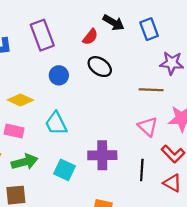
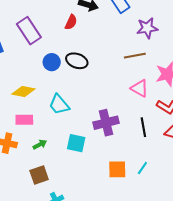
black ellipse: (100, 67) -> (77, 61), moved
green arrow: (25, 162) -> (40, 144), size x0.6

